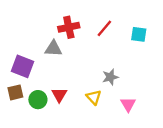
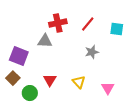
gray star: (110, 77) -> (92, 52), moved
brown square: (15, 92) -> (13, 78), turned -32
green circle: (38, 100) -> (30, 93), moved

